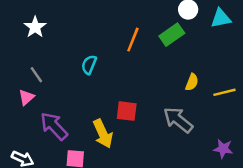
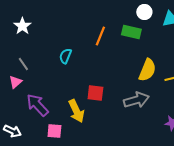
green rectangle: (172, 35) -> (131, 32), turned 48
yellow semicircle: (192, 82) -> (147, 70), size x1.6
gray arrow: (178, 120) -> (136, 100), turned 125

